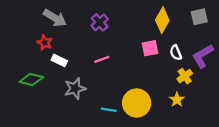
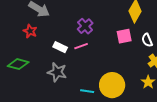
purple cross: (100, 22) -> (85, 26), moved
white rectangle: (59, 60) -> (60, 47), moved
gray star: (75, 88) -> (57, 72), turned 30

